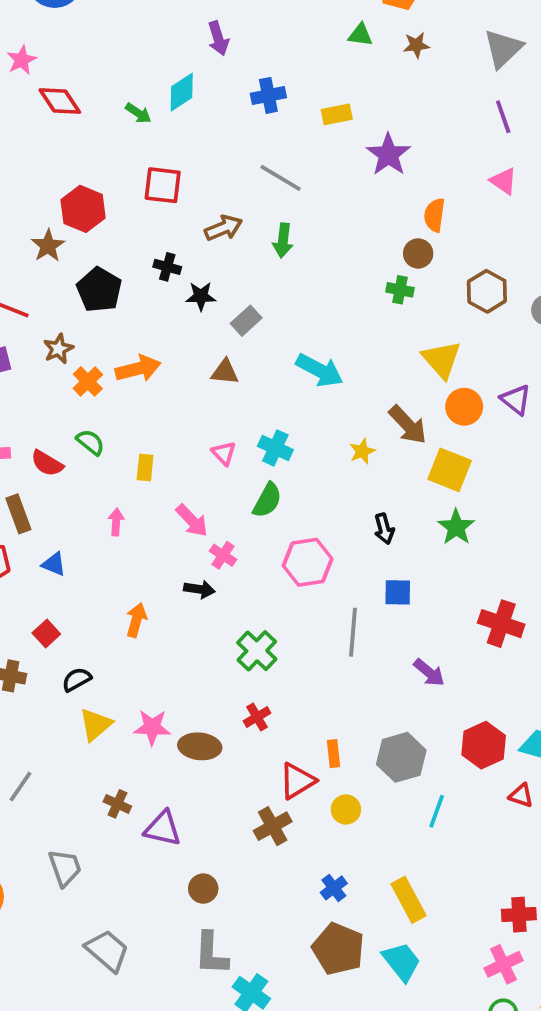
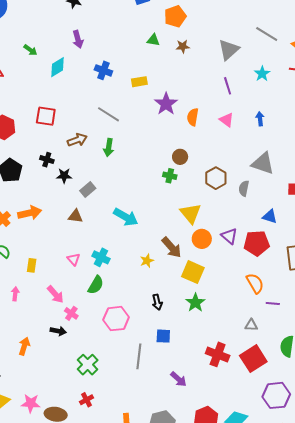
blue cross: (268, 95) -> (103, 70), turned 30
green arrow: (138, 113) -> (30, 50), moved
orange semicircle: (435, 215) -> (193, 117), moved

